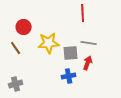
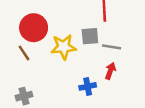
red circle: (24, 27) -> (34, 28), size x1.5
gray square: (71, 53) -> (90, 36), moved

